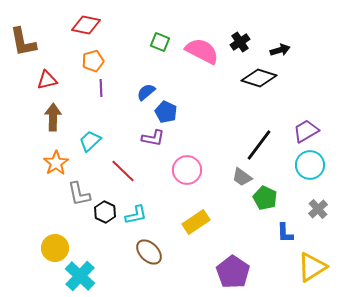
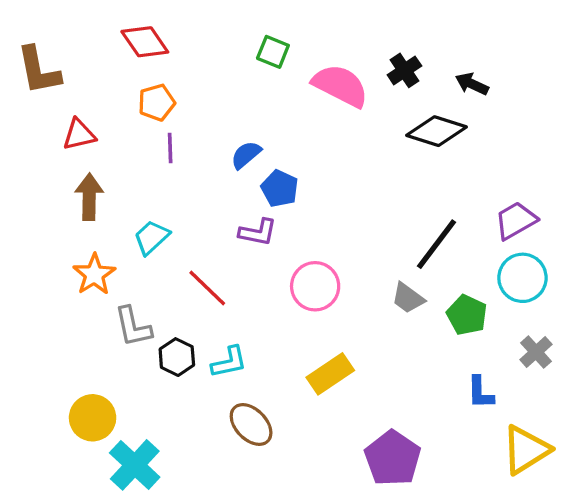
red diamond: (86, 25) -> (145, 42), turned 44
green square: (160, 42) -> (273, 52), moved
black arrow: (280, 50) -> (472, 84), turned -138
green pentagon: (265, 198) -> (467, 315), moved

